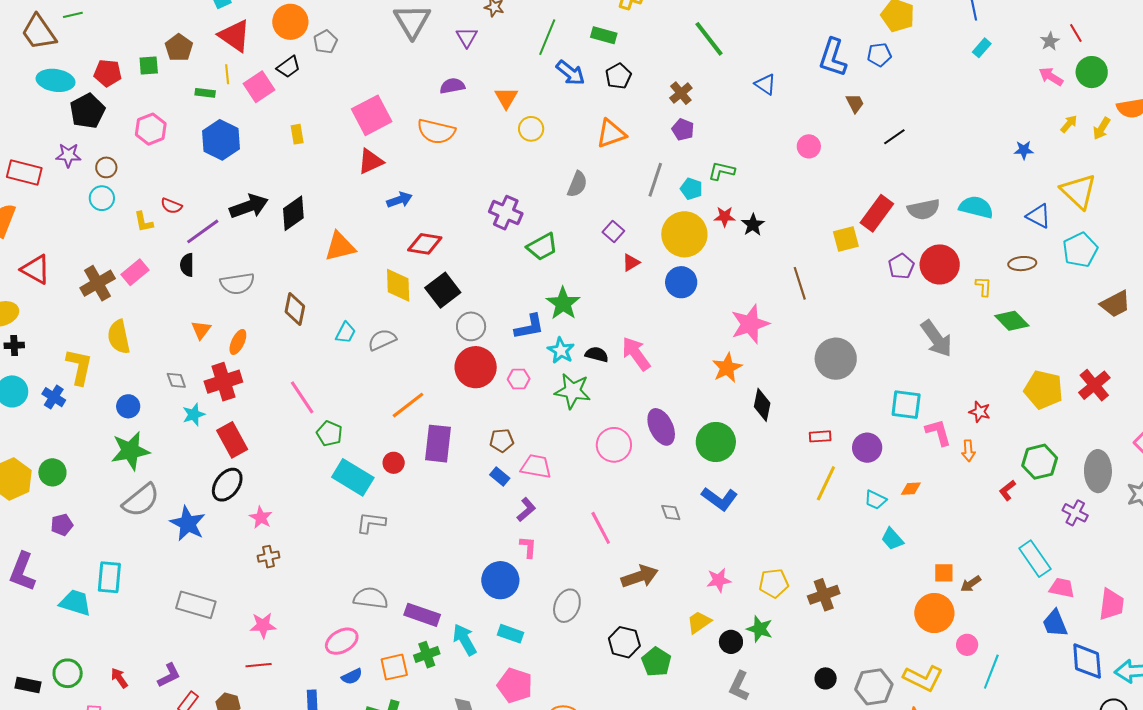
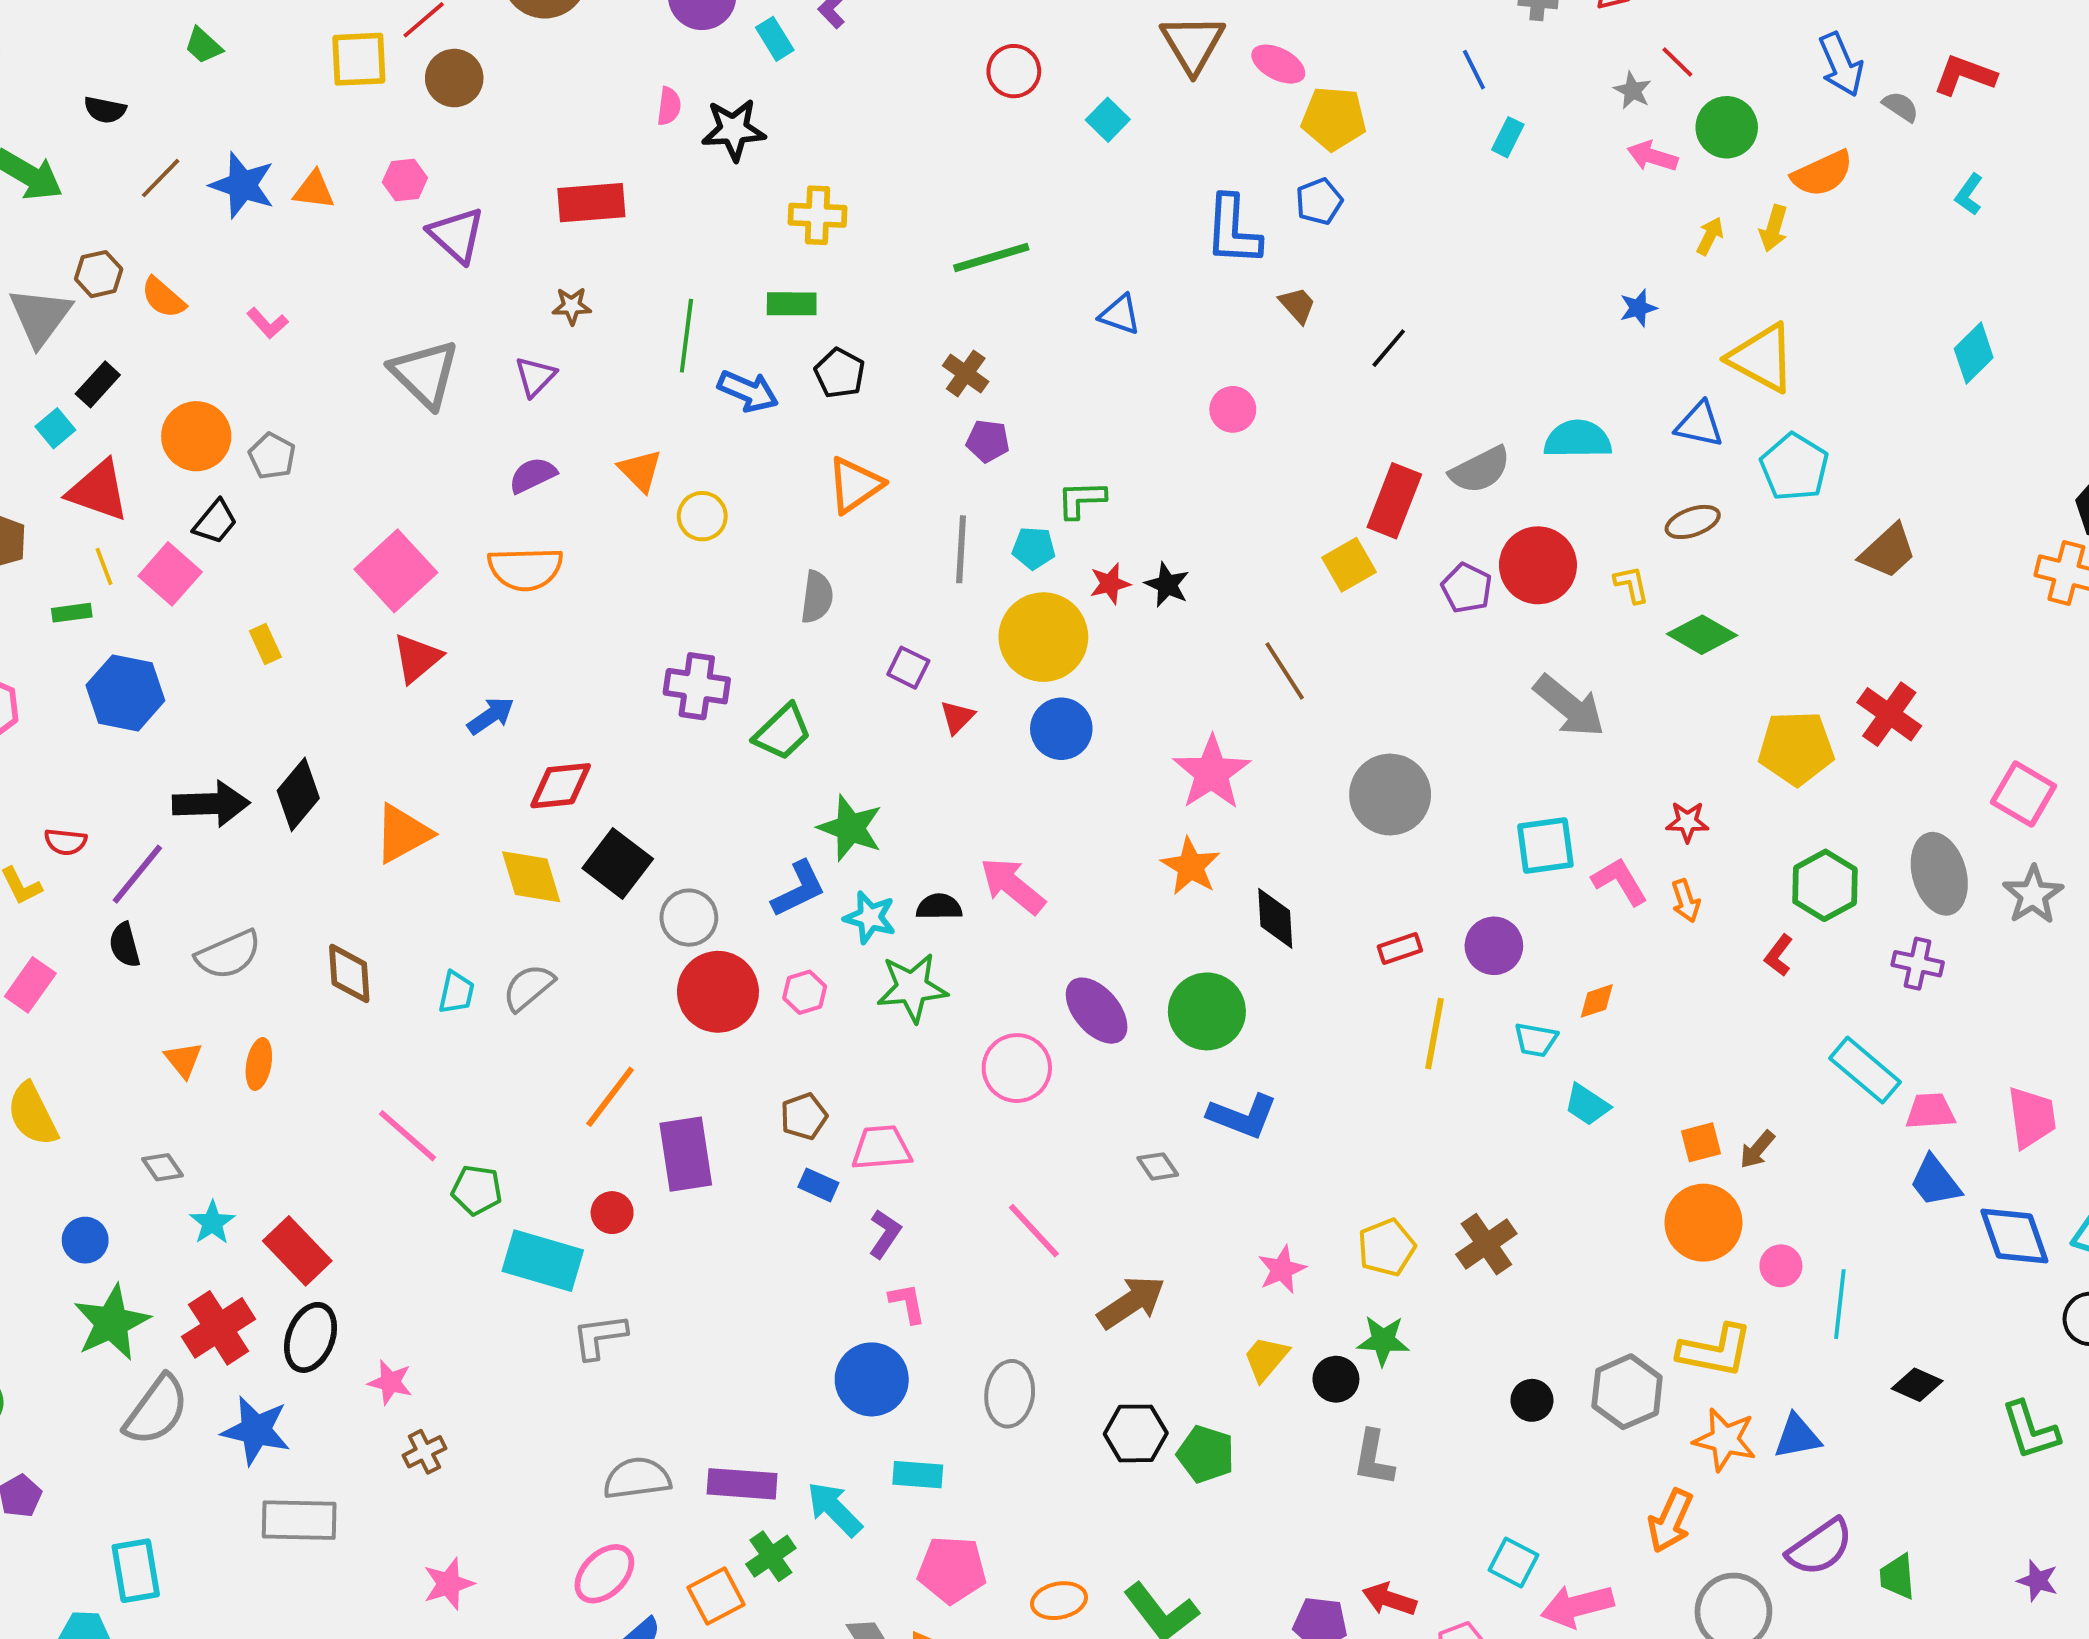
purple triangle: (467, 37) -> (535, 376), turned 30
green line: (709, 39) -> (991, 258), turned -54
black arrow: (249, 206) -> (211, 804), turned 33
red cross: (223, 382) -> (219, 1328), moved
gray rectangle: (196, 605) -> (299, 1520), moved

